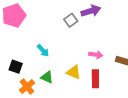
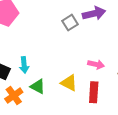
cyan arrow: (43, 51) -> (24, 65), moved, turned 32

